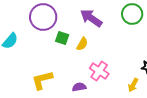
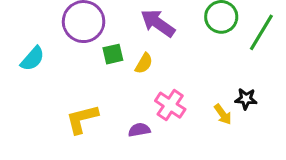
green square: (62, 38) -> (113, 54), turned -32
yellow arrow: (133, 85) -> (223, 114), moved, turned -64

